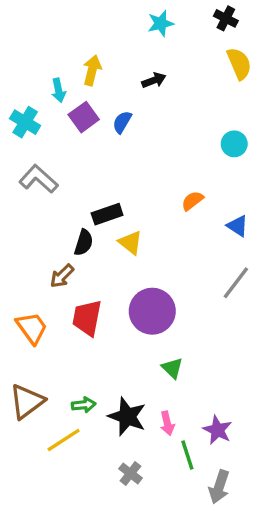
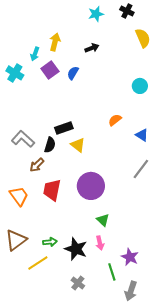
black cross: (226, 18) -> (127, 11), moved
cyan arrow: (59, 90) -> (35, 54), turned 32
gray L-shape: (38, 179) -> (23, 139), moved
pink arrow: (167, 423) -> (100, 243), moved

